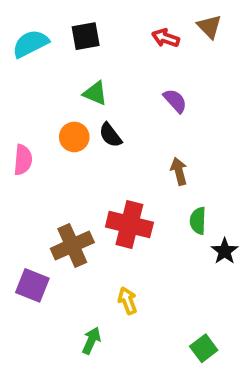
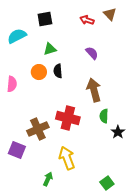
cyan semicircle: (30, 44) -> (17, 36), moved
green triangle: (95, 93) -> (50, 49), turned -40
black semicircle: (110, 135) -> (58, 71), turned 32
brown arrow: (179, 171) -> (94, 90), size x1.6
yellow arrow: (128, 301) -> (67, 158), size x1.6

